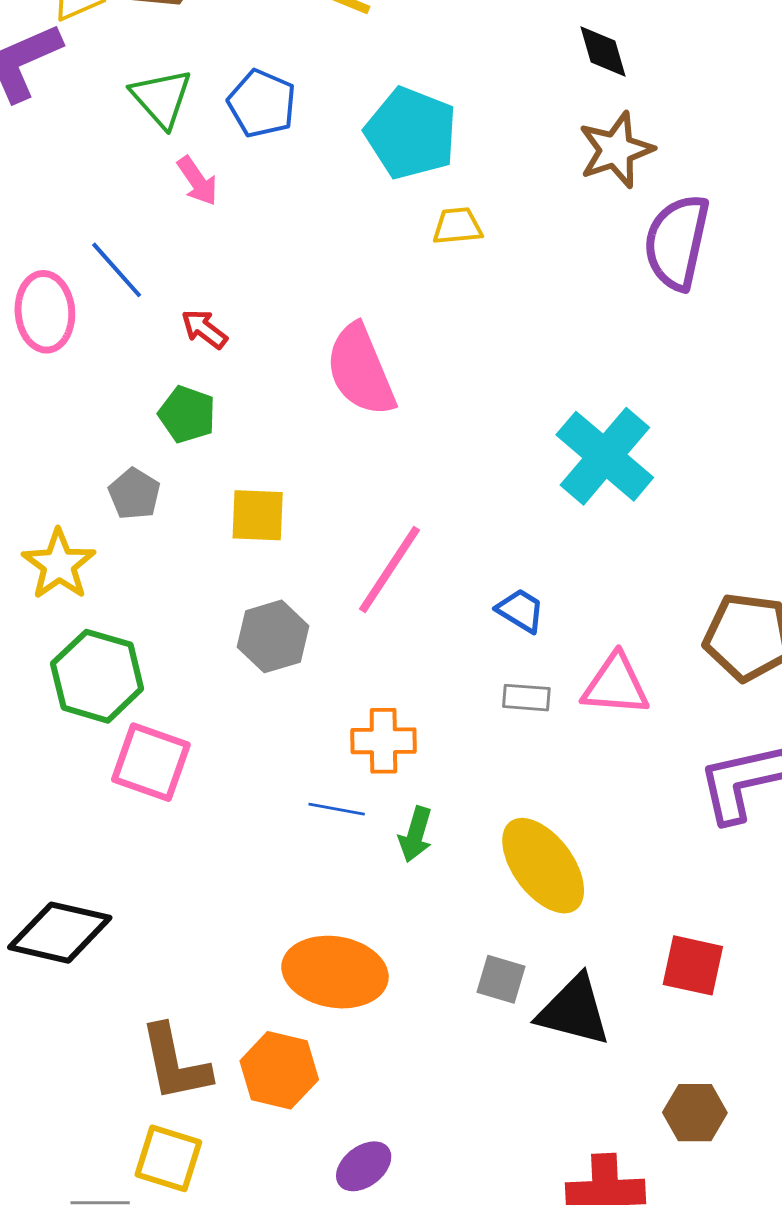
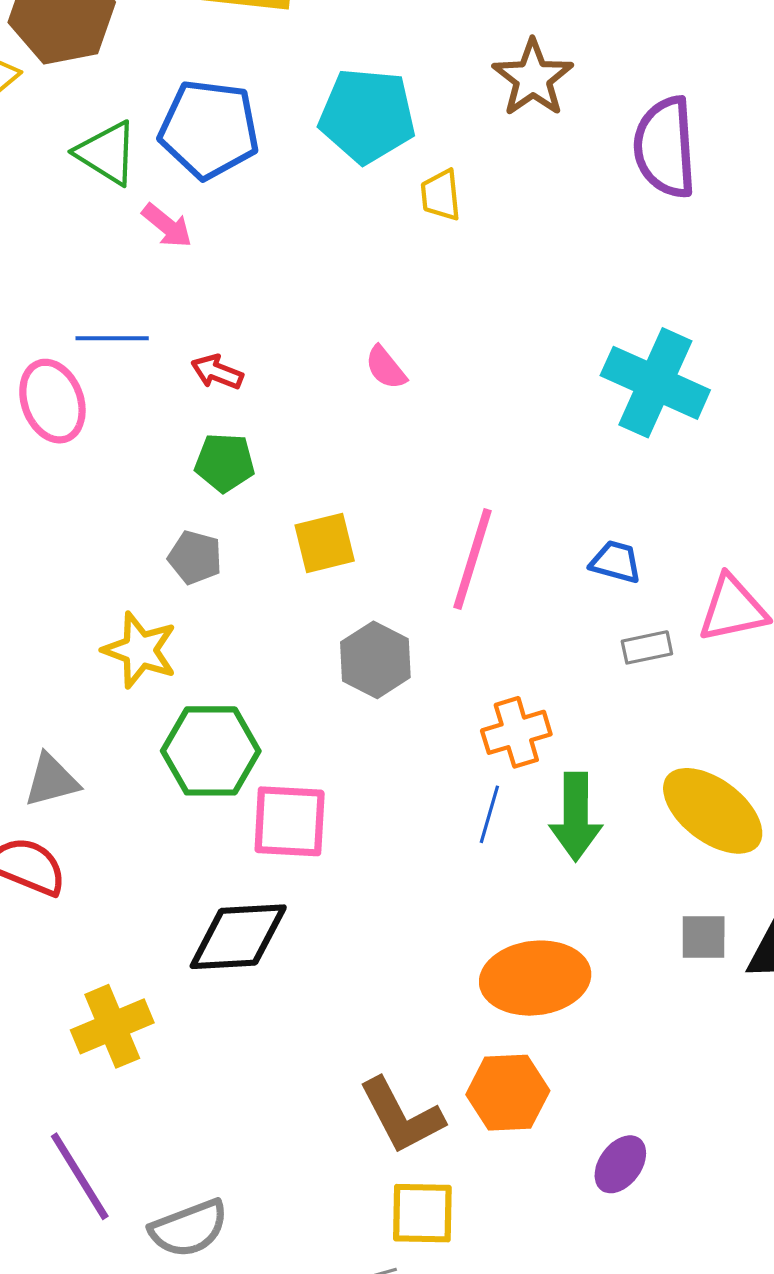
blue pentagon: (262, 103) -> (209, 129), size x1.4
brown star: (616, 150) -> (533, 78), moved
yellow trapezoid: (457, 226) -> (441, 195), turned -74
blue line: (117, 270) -> (112, 338), turned -32
pink semicircle: (361, 370) -> (386, 368), size x0.5
blue line: (337, 809) -> (489, 814), turned -68
green arrow: (416, 834) -> (576, 817), size x1.5
black diamond: (60, 933) -> (238, 937), moved

